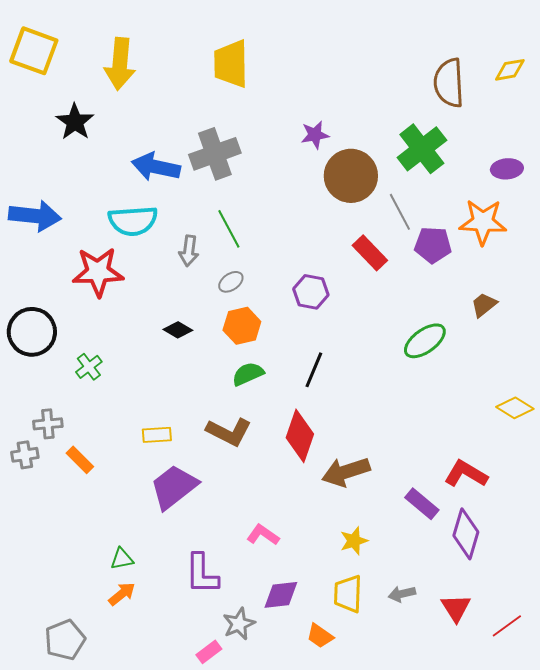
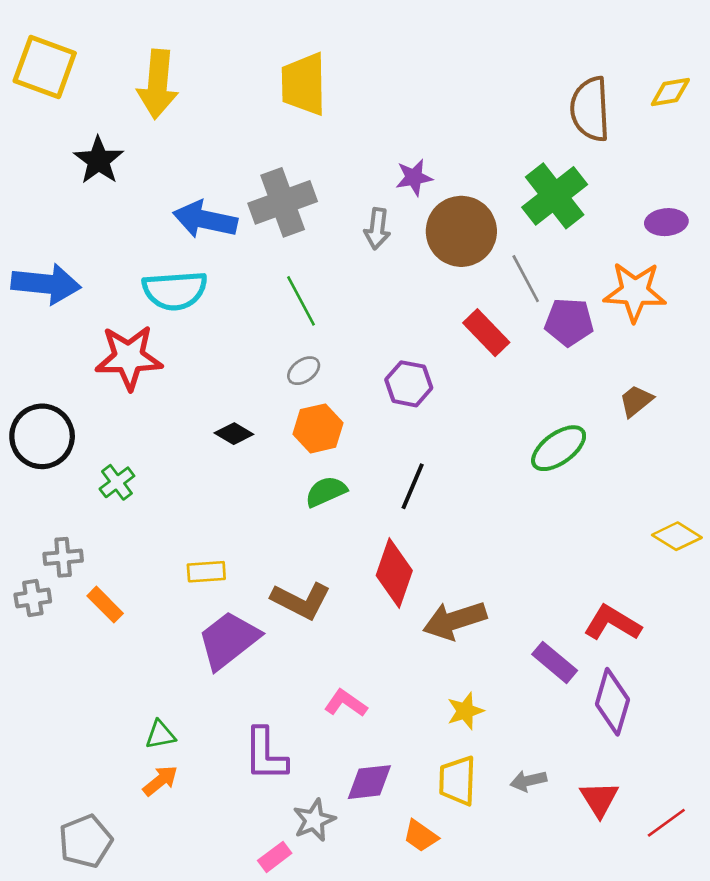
gray arrow: (189, 251) -> (377, 229), moved
brown L-shape: (229, 432) -> (301, 601), moved

